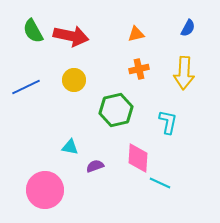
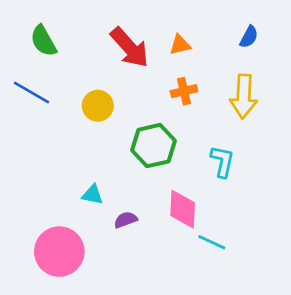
red arrow: (71, 36) -> (130, 47), moved, turned 36
blue line: (26, 87) -> (31, 92), moved, turned 56

